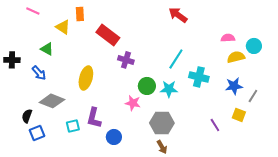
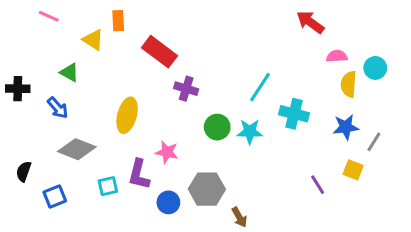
red arrow: (178, 15) -> (310, 22), moved
yellow semicircle: (236, 57) -> (349, 84), turned -72
pink star: (133, 103) -> (167, 152), moved
black semicircle: (27, 116) -> (24, 171), moved
gray hexagon: (162, 123) -> (207, 189), moved

